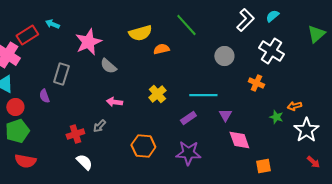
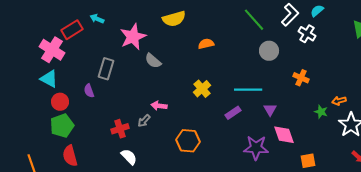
green line: (186, 25) -> (254, 20), moved
yellow semicircle: (140, 33) -> (174, 19), moved
white cross: (271, 51) -> (307, 34), moved, size x0.7
pink arrow: (114, 102) -> (159, 106), moved
purple star: (188, 153) -> (256, 148), moved
red semicircle: (25, 161) -> (70, 156), turned 65

